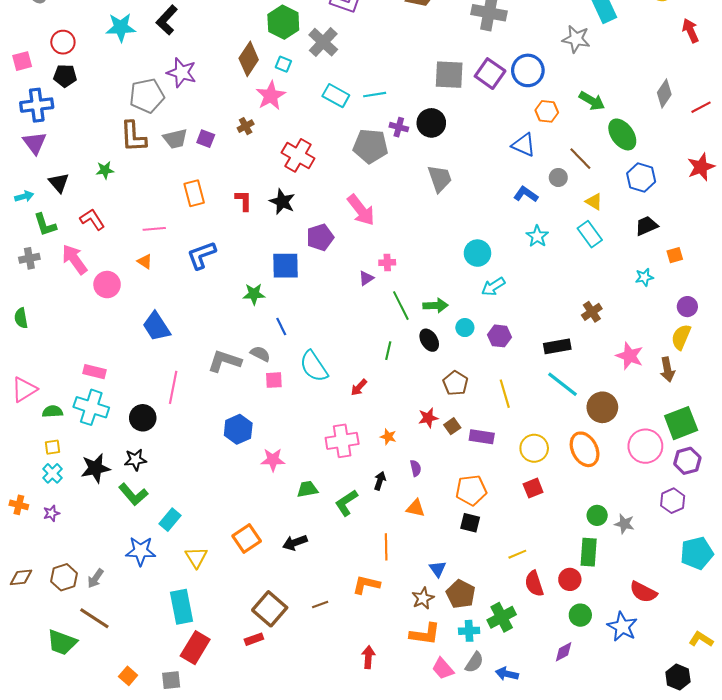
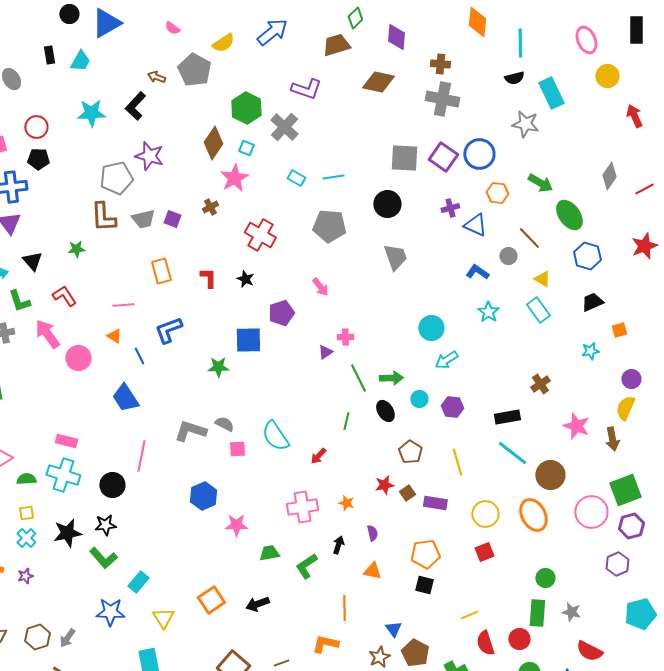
cyan rectangle: (336, 96) -> (296, 178), size x0.7
purple cross: (399, 127) -> (450, 208), moved, turned -30
black star: (282, 202) -> (245, 279), size x0.7
pink arrow: (361, 210) -> (320, 287), size x0.6
blue line: (281, 327) -> (139, 356), moved
gray star: (624, 524) -> (571, 612), moved

